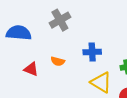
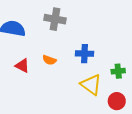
gray cross: (60, 20) -> (55, 19), turned 35

